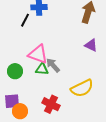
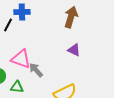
green triangle: (42, 69) -> (17, 87), moved

